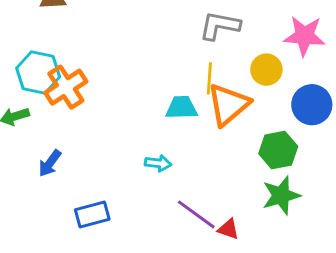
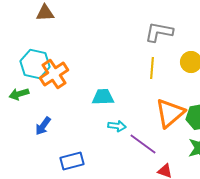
orange triangle: (228, 105) -> (170, 113), moved
cyan trapezoid: (182, 108) -> (103, 97), moved
purple line: (196, 214) -> (143, 144), moved

